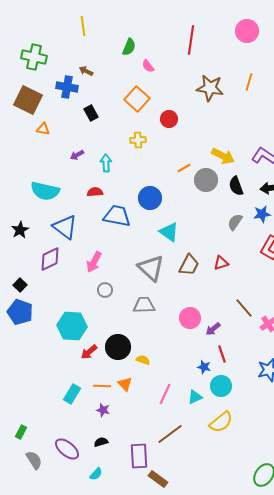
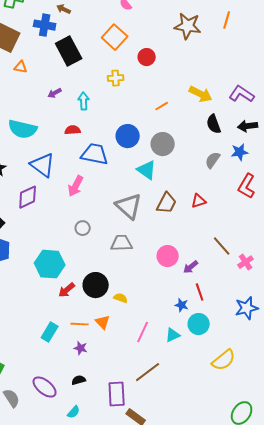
black rectangle: (91, 113) -> (69, 51), size x1.8
gray circle: (206, 180) -> (163, 144), moved
pink arrow: (94, 262) -> (76, 186), moved
yellow semicircle: (221, 422) -> (224, 360), moved

